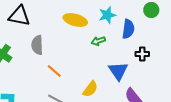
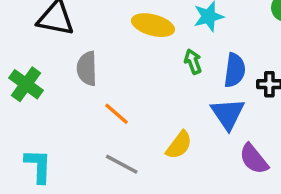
blue semicircle: (128, 29) -> (235, 70), moved
green arrow: (98, 41) -> (193, 62), turned 88

